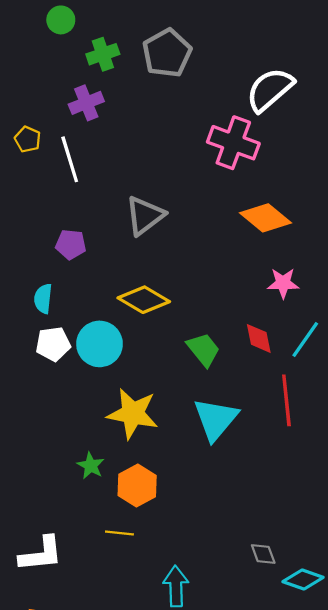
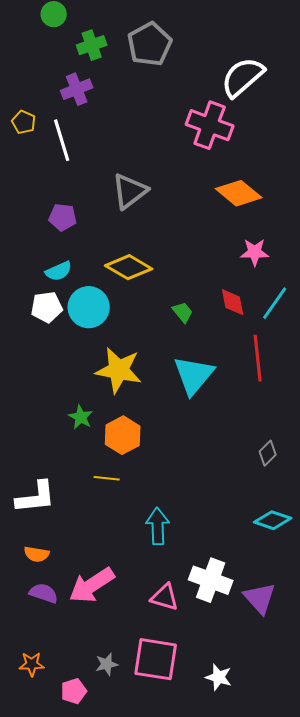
cyan semicircle: (43, 299) -> (59, 271), moved, turned -120
green trapezoid: (203, 349) -> (183, 312), size x0.7
gray diamond: (263, 554) -> (268, 453), moved, turned 65

